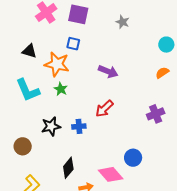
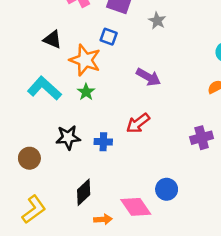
gray star: (123, 22) -> (157, 21), moved
cyan L-shape: (28, 90) -> (44, 88), turned 148

